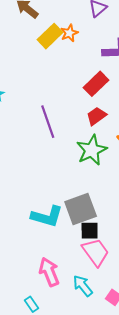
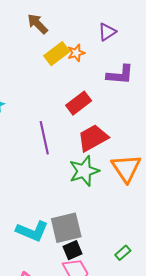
red rectangle: (96, 84) -> (79, 103), moved
red trapezoid: (96, 116) -> (93, 138), size x1.5
black square: (90, 231) -> (72, 250), turned -30

